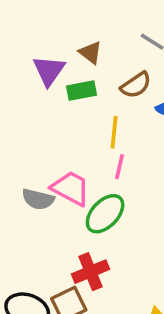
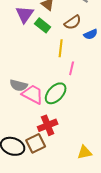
green rectangle: (81, 91) -> (43, 25), turned 49
pink line: (120, 167) -> (72, 68), moved
pink trapezoid: (71, 188) -> (33, 94), moved

